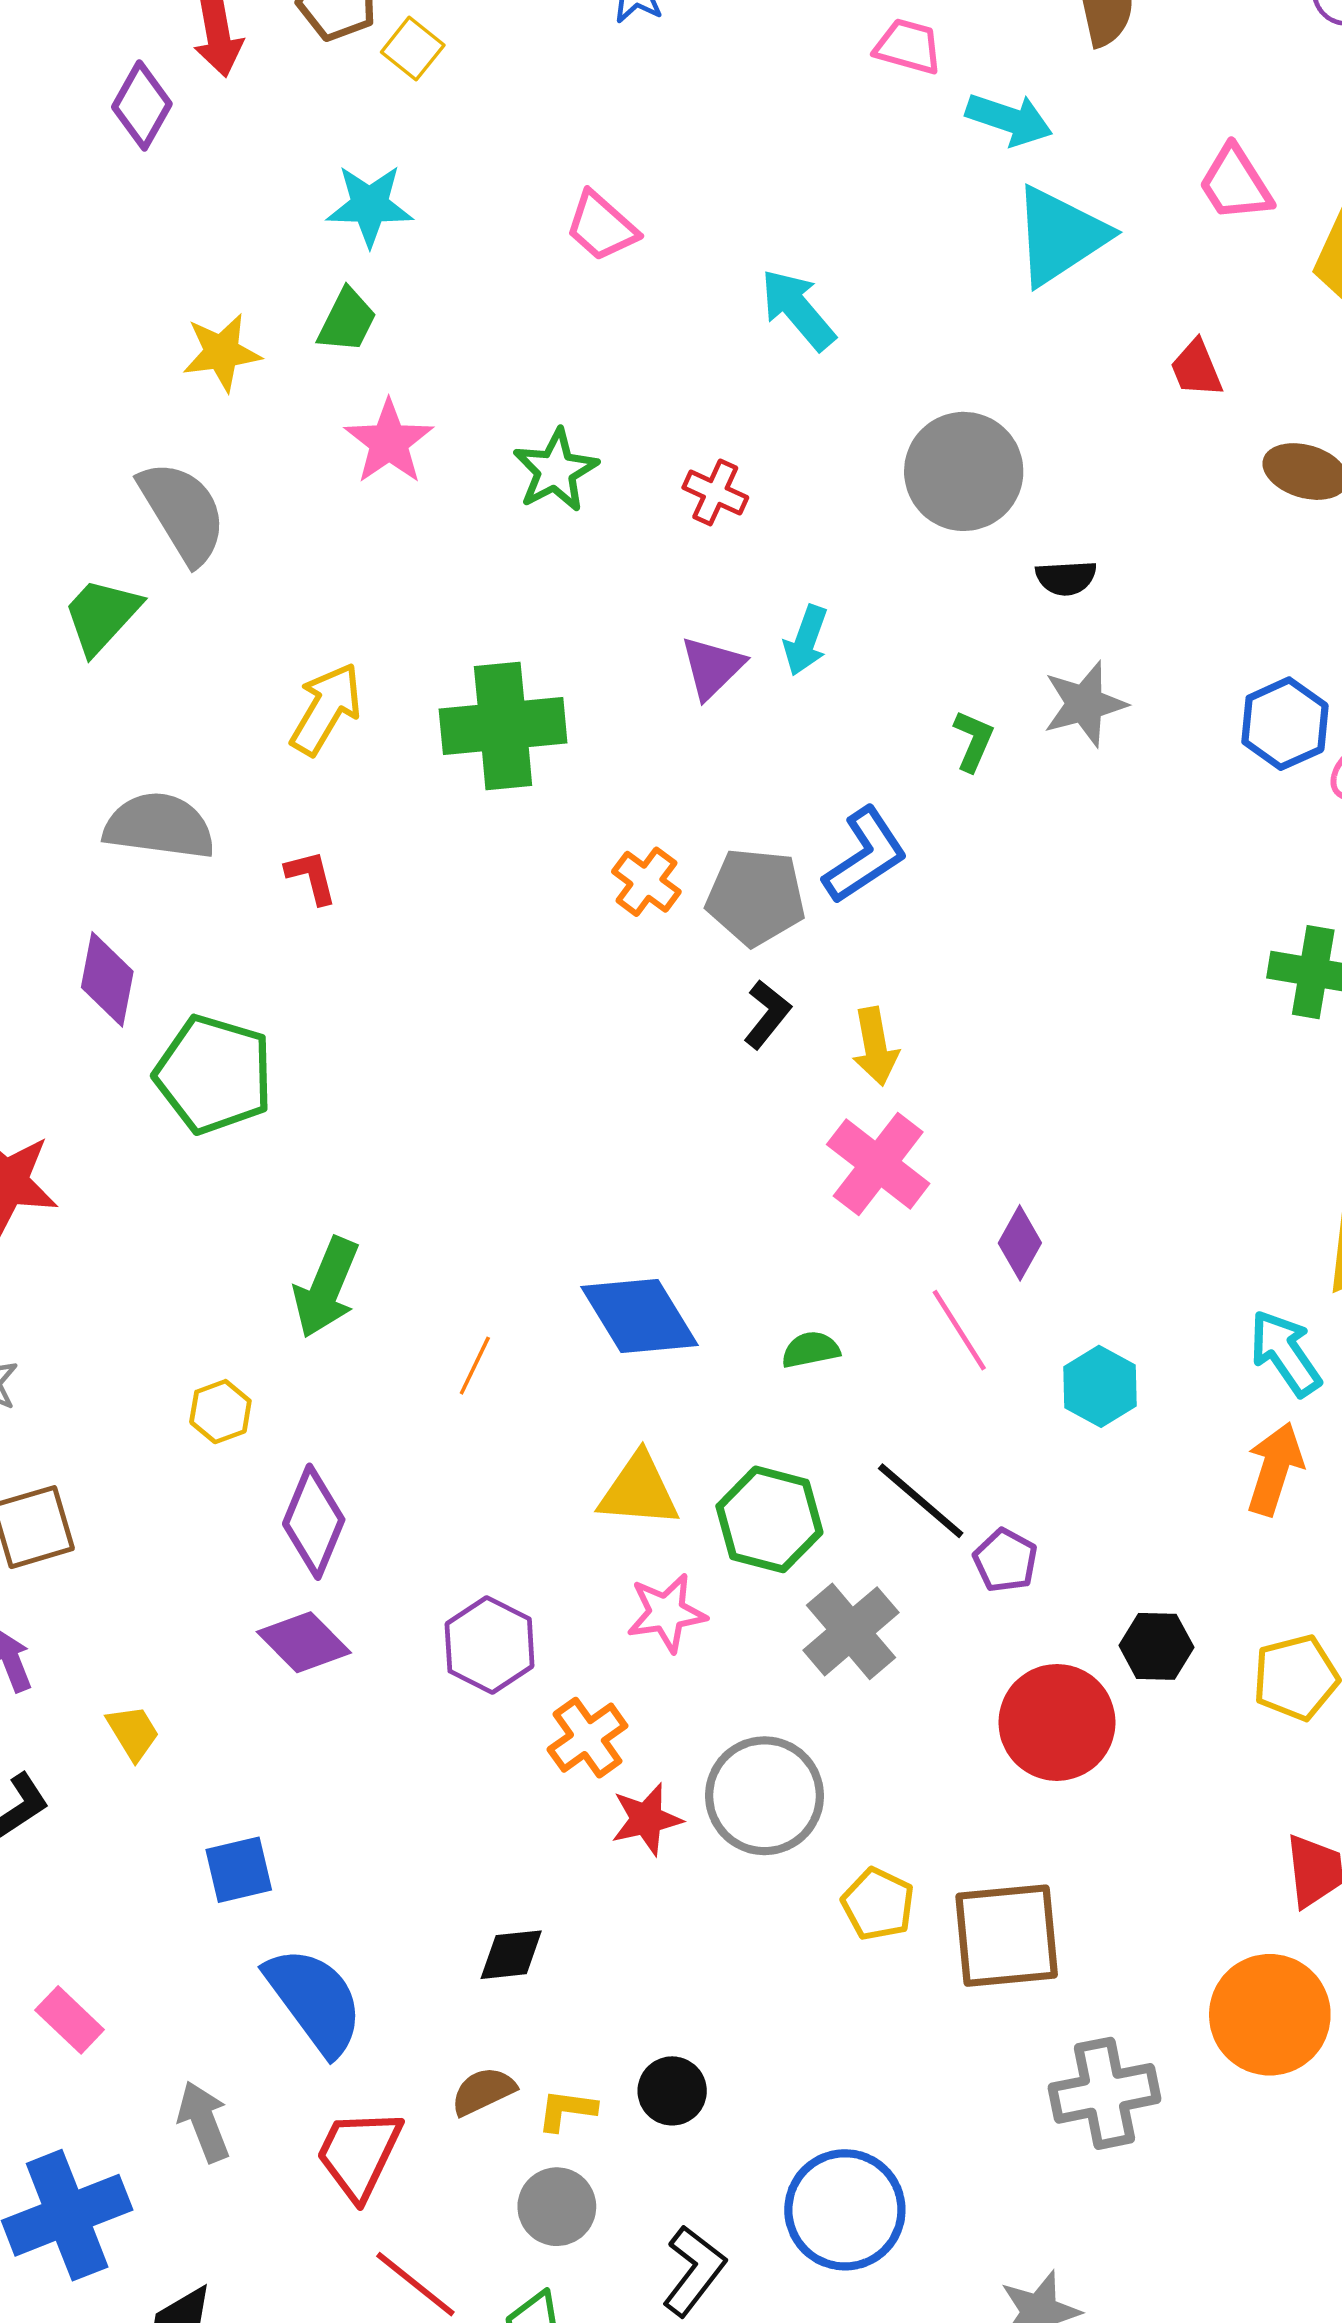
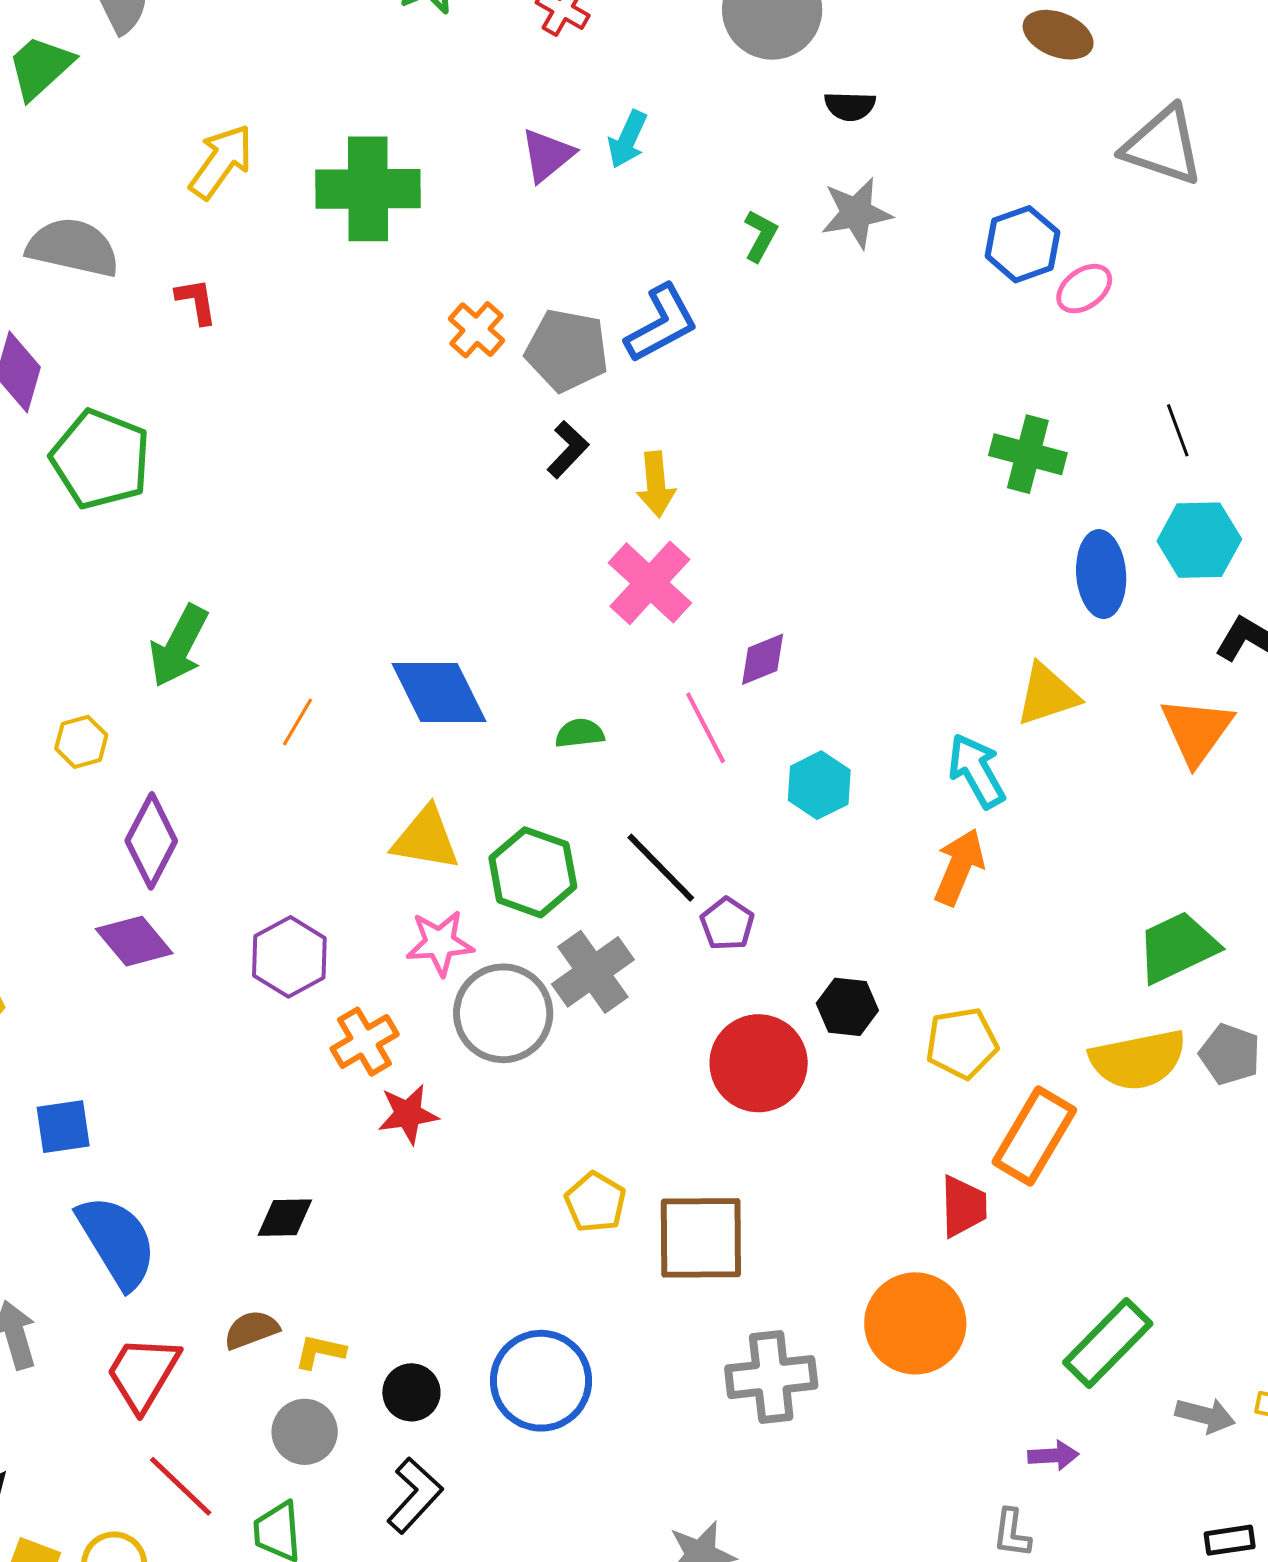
purple diamond: (1020, 1243) -> (763, 659), turned 34
gray circle: (765, 1796) -> (503, 1013), moved
black circle: (672, 2091) -> (411, 1392), moved
blue circle: (845, 2210) -> (541, 1381), moved

